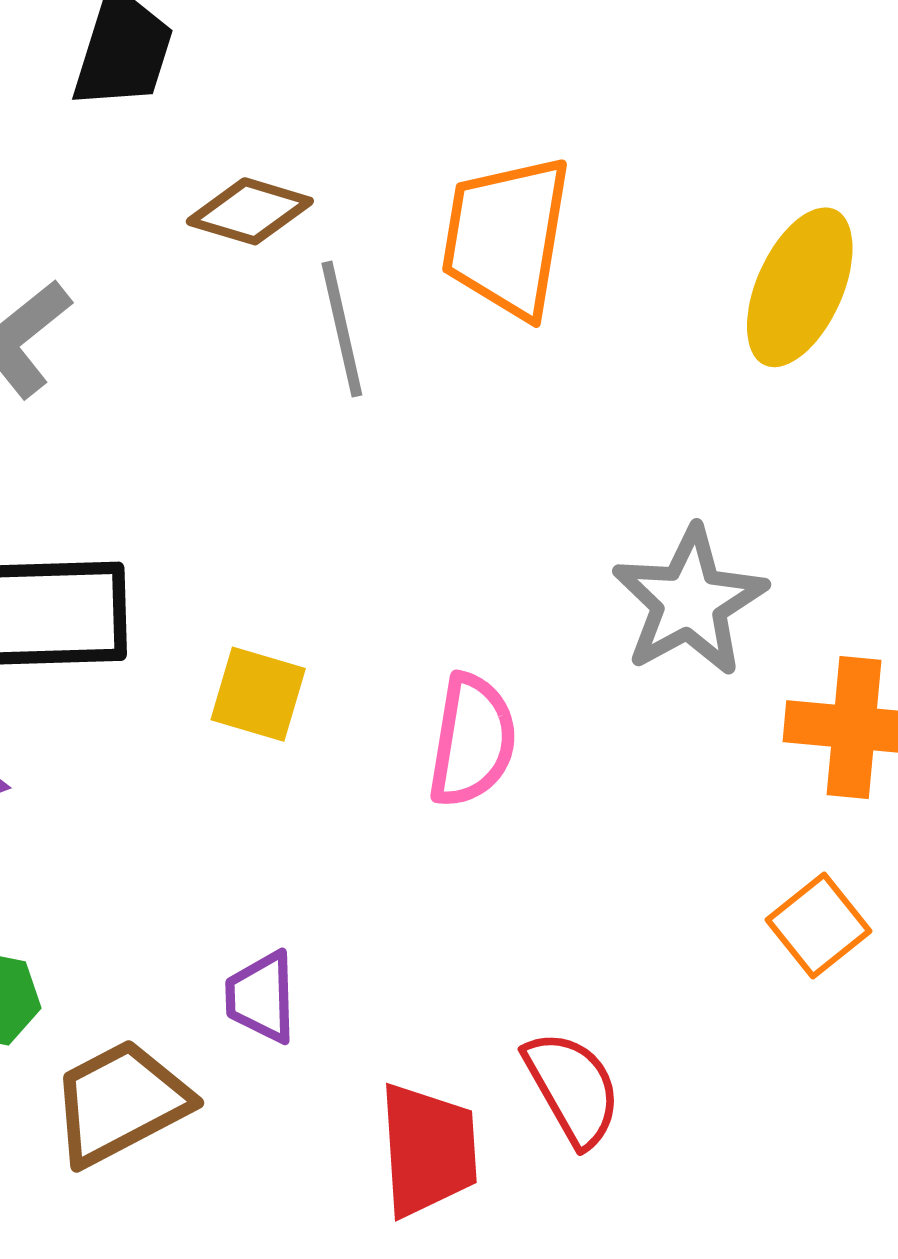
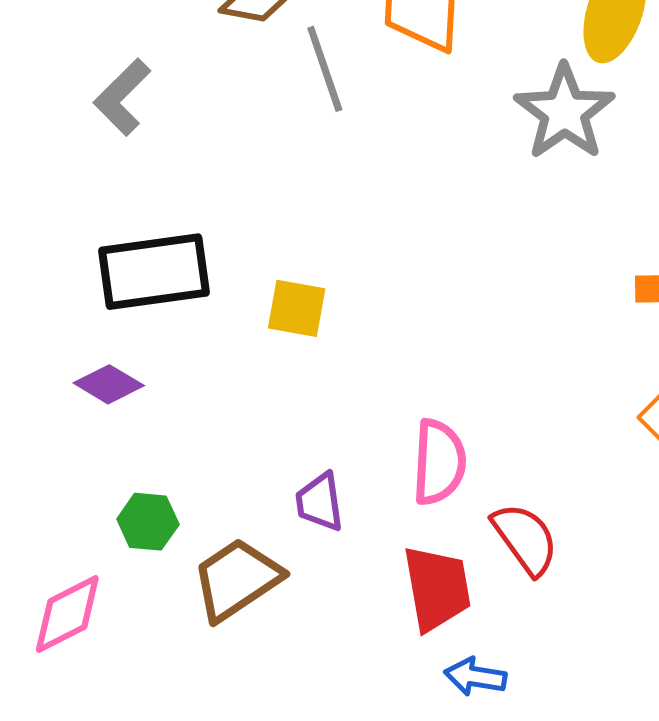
gray star: (689, 602) -> (565, 112), moved
pink semicircle: (472, 740) -> (439, 462), moved

